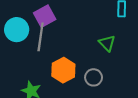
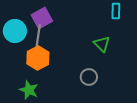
orange hexagon: (63, 70) -> (38, 58), moved

